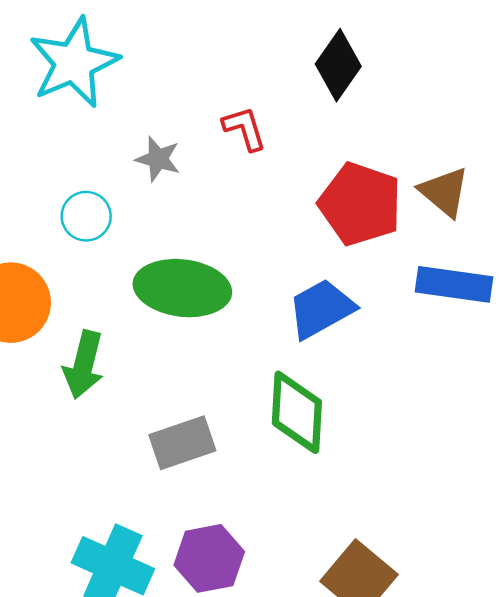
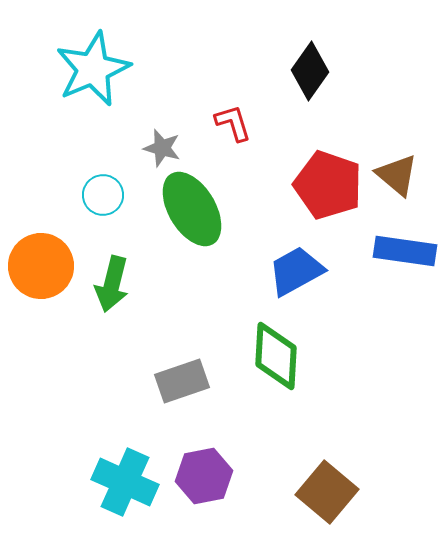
green ellipse: (182, 288) -> (192, 209), moved, turned 52
green arrow: (84, 365) -> (112, 284), moved

